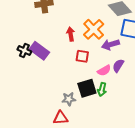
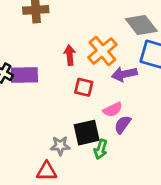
purple rectangle: (39, 51) -> (24, 75), turned -42
purple semicircle: (118, 66) -> (123, 125), moved
green arrow: (102, 89) -> (101, 149), moved

